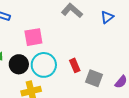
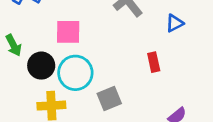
red rectangle: (75, 65) -> (154, 62), moved
gray square: (94, 78) -> (109, 98), moved, turned 36

